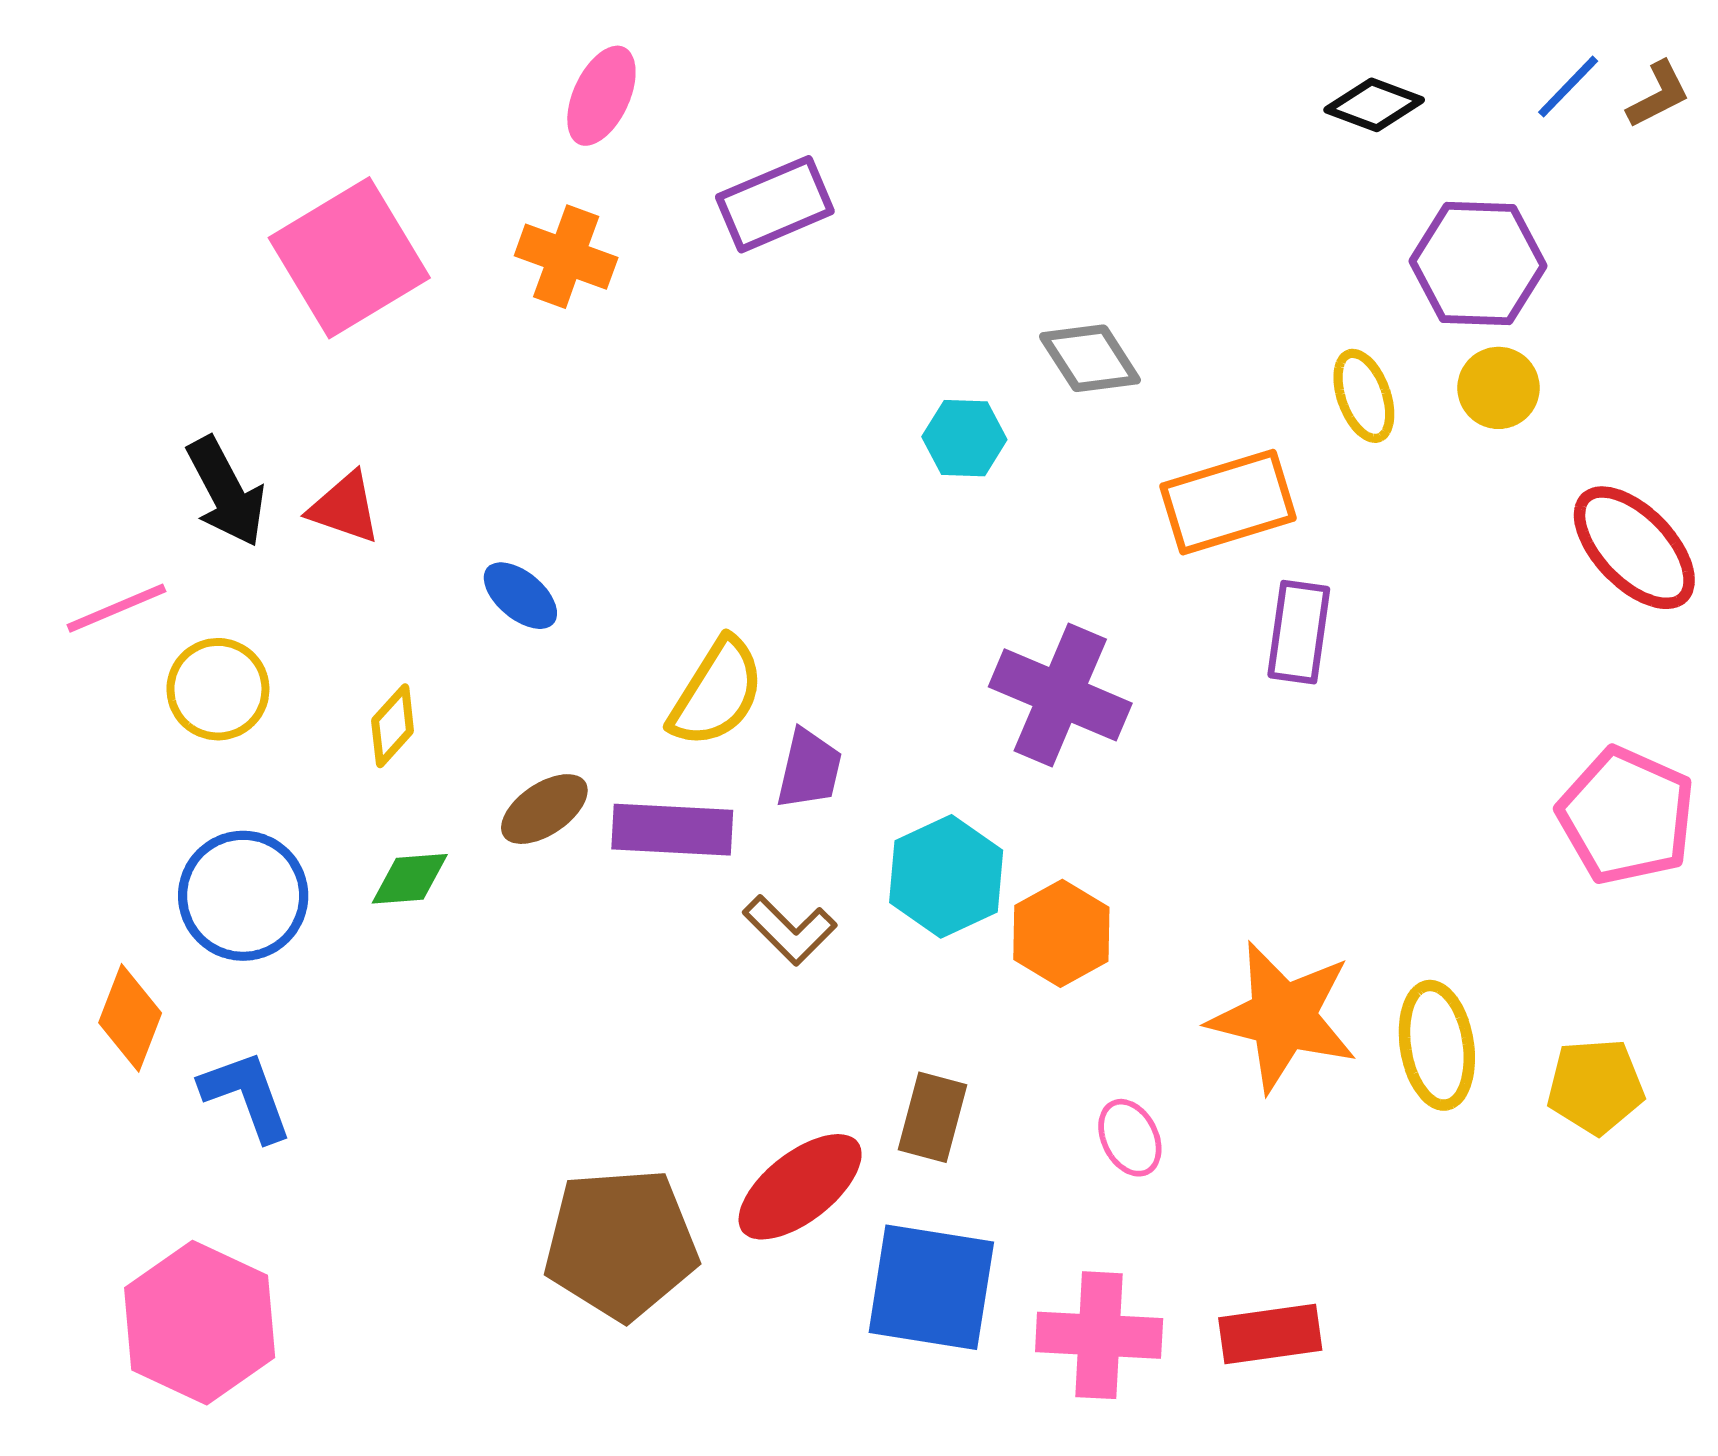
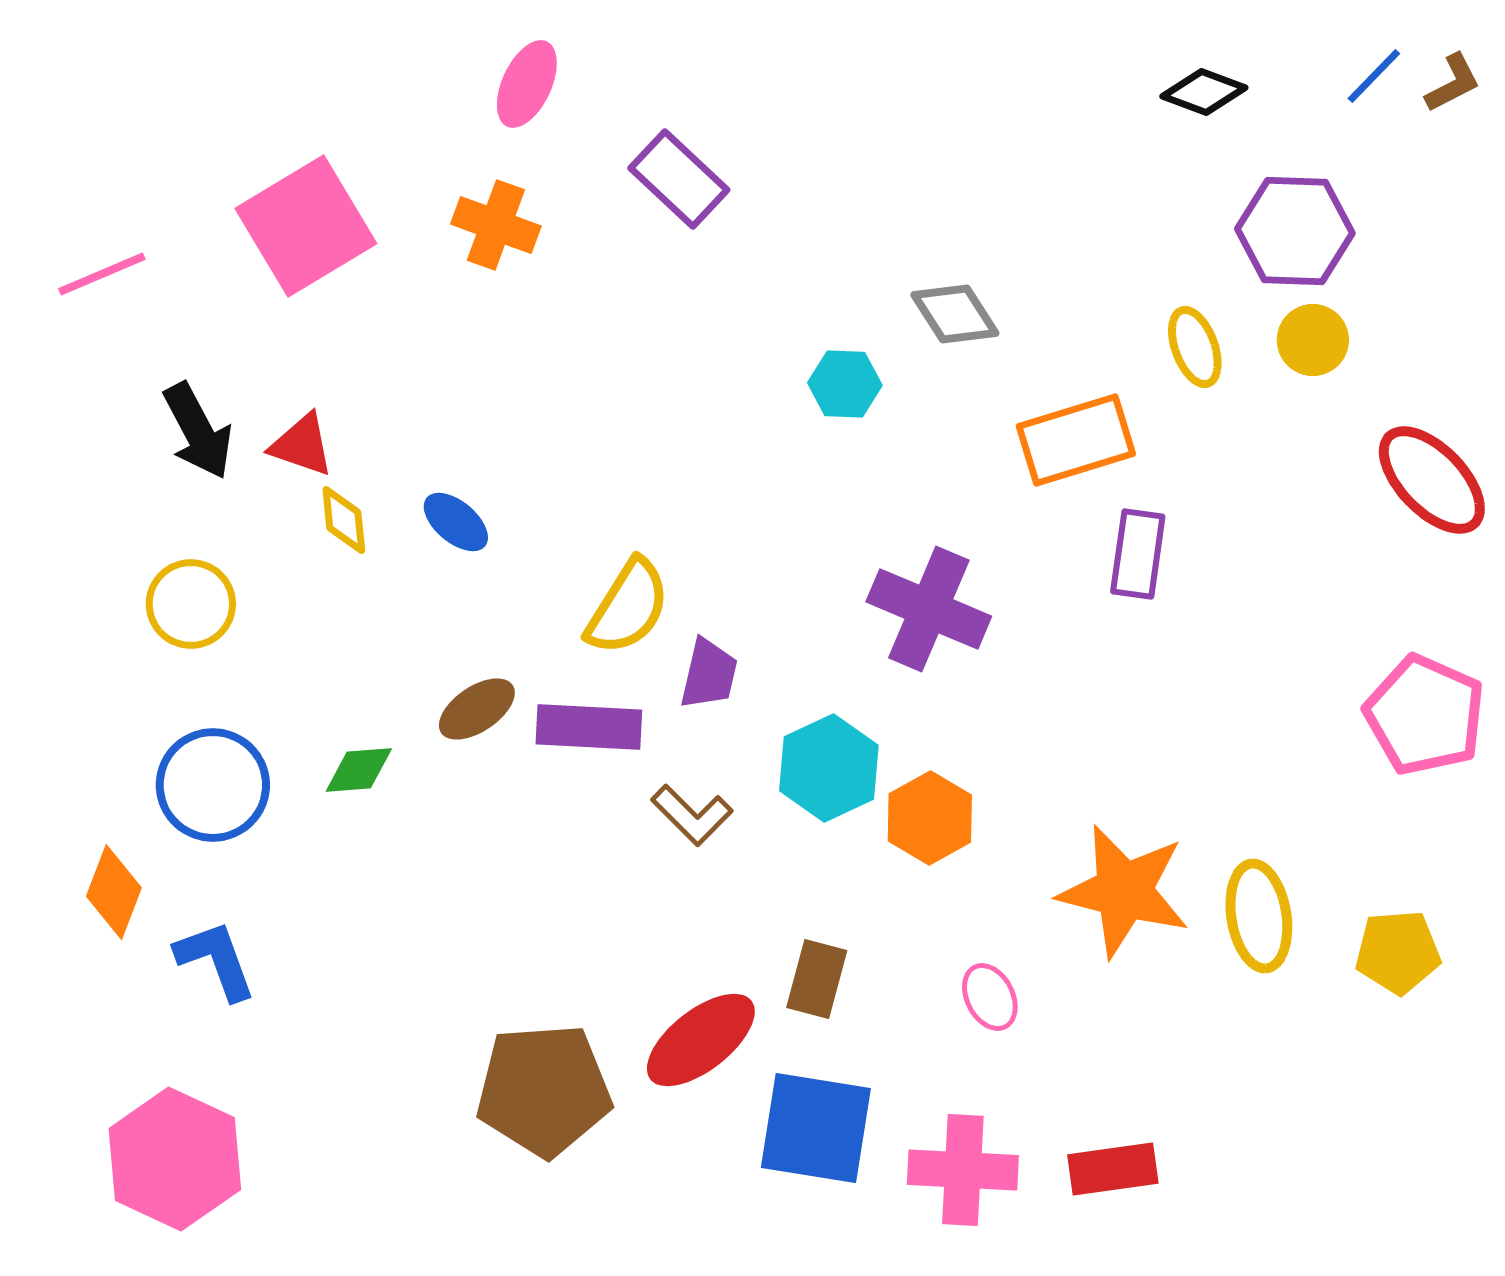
purple rectangle: (775, 204) -> (679, 179), turned 66
pink line: (116, 608) -> (102, 274), moved
yellow diamond: (393, 726) -> (344, 520), moved, turned -48

